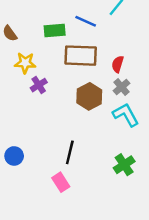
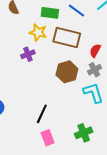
yellow star: (25, 63) -> (38, 32), moved
pink rectangle: (61, 182) -> (48, 138), moved

